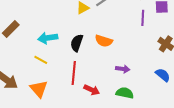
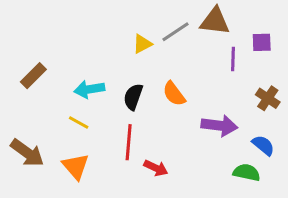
orange semicircle: (104, 41) -> (174, 94), turned 36
purple arrow: (123, 69) -> (219, 126), moved, size x1.6
green semicircle: (125, 93) -> (247, 172), moved

